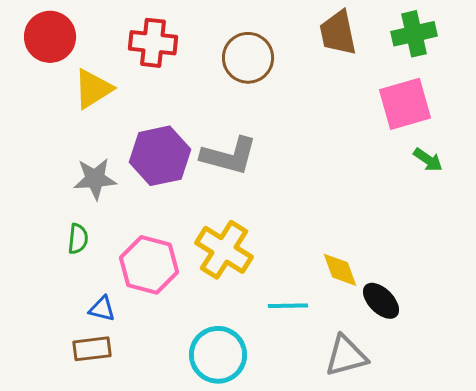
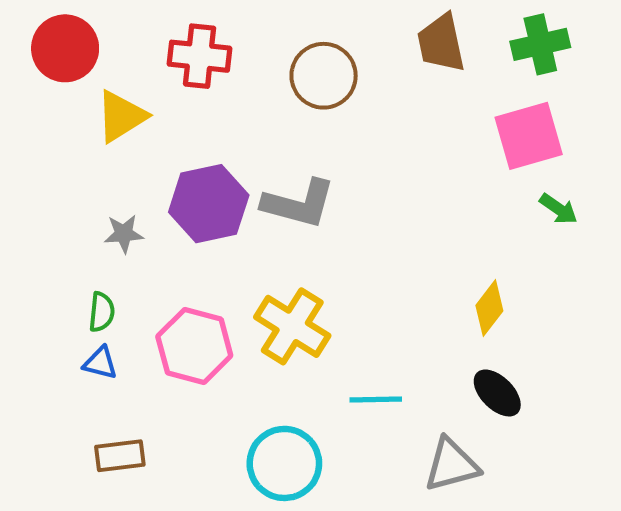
gray star: (95, 179) -> (124, 234), size x0.7
yellow diamond: (340, 270) -> (489, 308), moved, turned 57
blue triangle: (102, 309) -> (100, 363), moved

